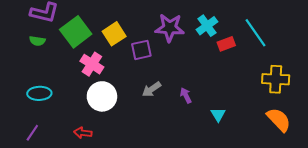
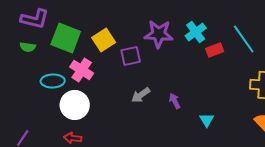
green square: (76, 32) -> (66, 38), turned -32
cyan ellipse: (39, 93) -> (53, 81), moved
white circle: (102, 96) -> (75, 105), moved

